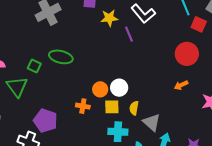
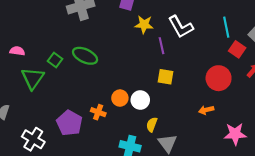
yellow square: (112, 107) -> (166, 77), moved
purple pentagon: (45, 121) -> (69, 123), moved

